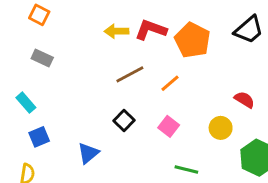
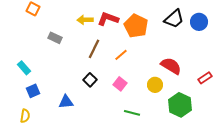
gray rectangle: (42, 58) -> (55, 38), moved
brown line: (130, 74) -> (94, 49), turned -36
red semicircle: (244, 100) -> (171, 66), size x1.5
blue triangle: (88, 153) -> (66, 102), turned 35

